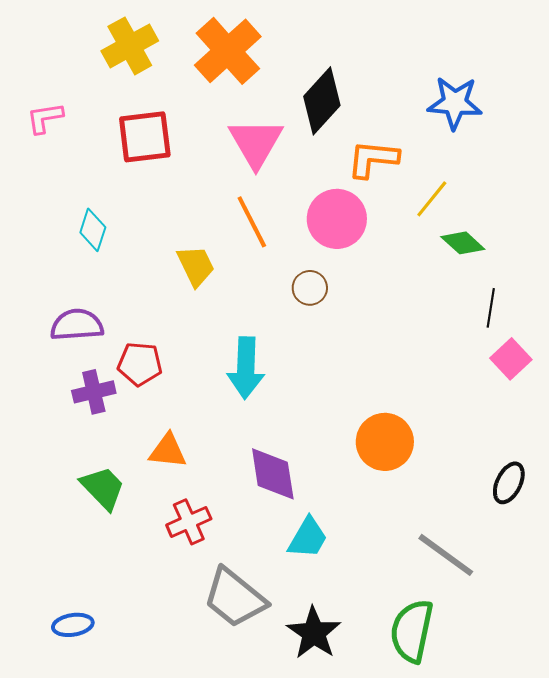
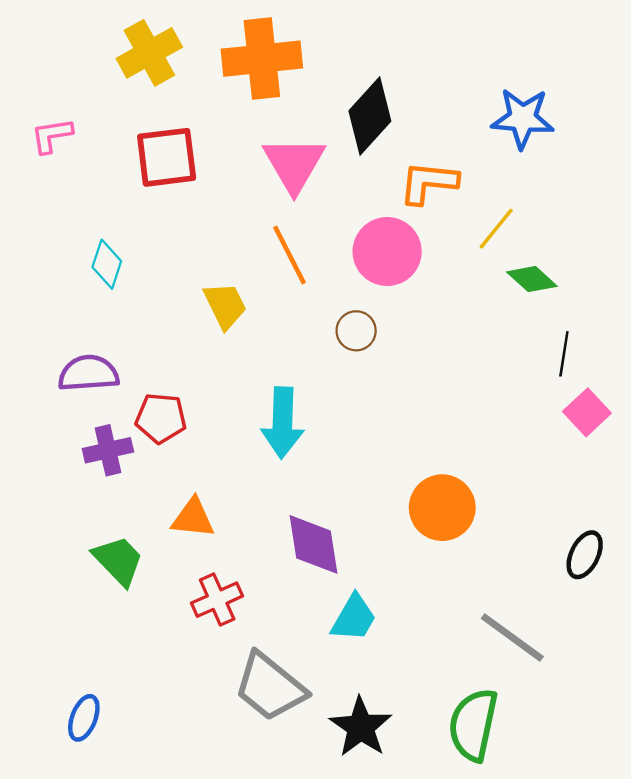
orange cross: (228, 51) -> (262, 59), turned 36
blue ellipse: (73, 625) -> (84, 718), turned -60

